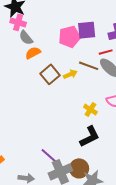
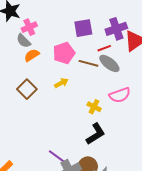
pink cross: (18, 22) -> (29, 27), moved, turned -35
pink pentagon: (70, 37) -> (64, 53), moved
brown square: (50, 74) -> (27, 89), moved
yellow arrow: (70, 74) -> (61, 83), moved

